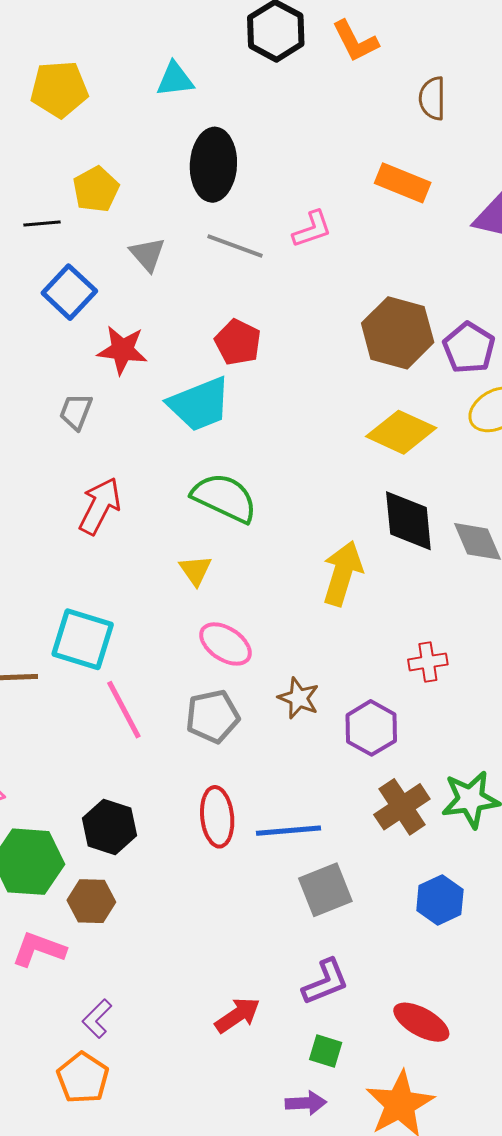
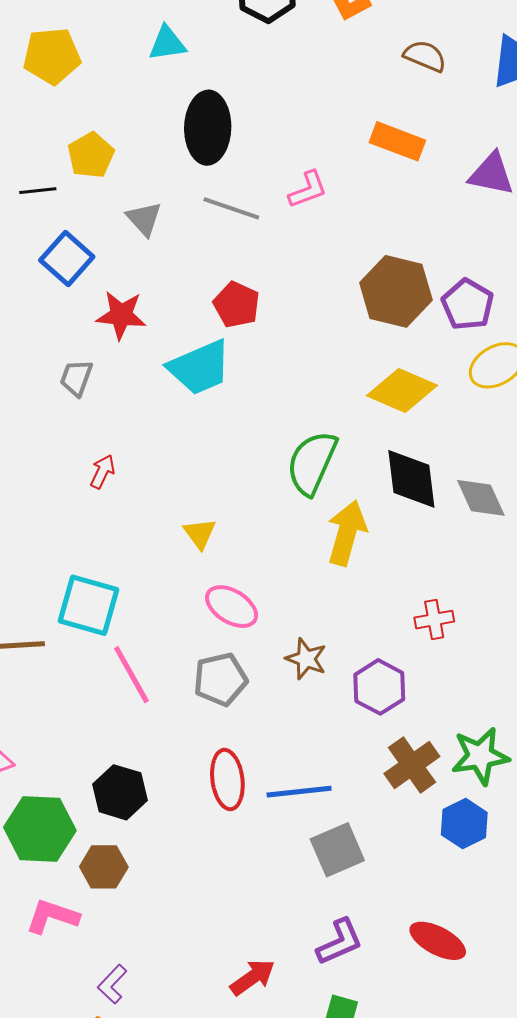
brown semicircle: (432, 98) -> (425, 56), turned 114
green semicircle: (224, 498) -> (312, 463), moved, turned -90
red arrow: (100, 506) -> (102, 472), size x0.6
blue hexagon: (440, 900) -> (464, 824), moved
red ellipse: (421, 1022) -> (438, 941), moved

